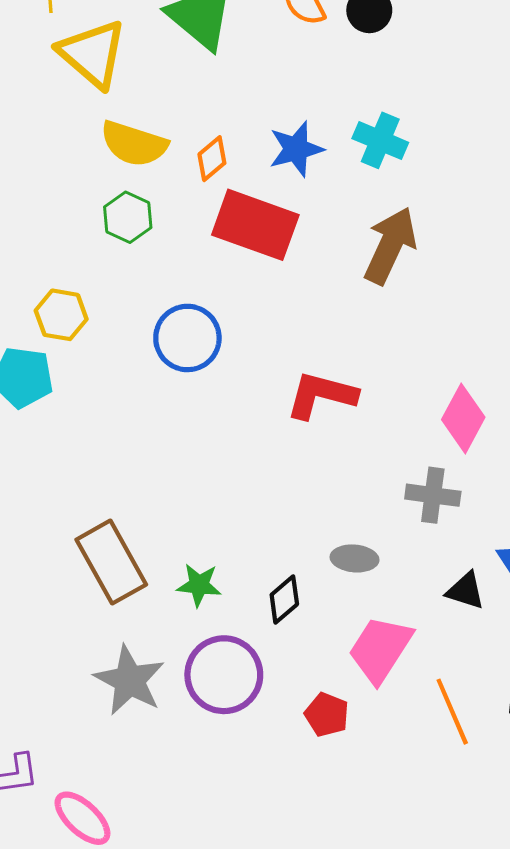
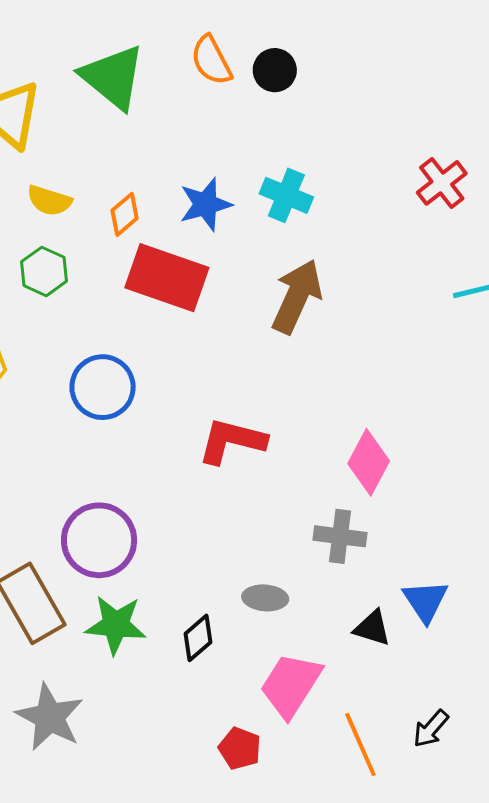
yellow semicircle: (134, 144) -> (49, 201), size x0.7
green star: (199, 585) -> (116, 625), size x1.4
purple circle: (224, 675) -> (99, 540), moved

